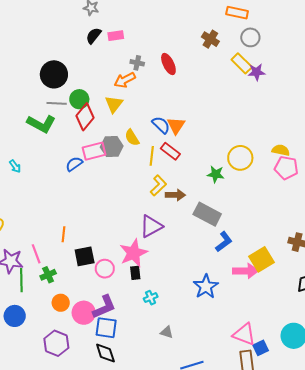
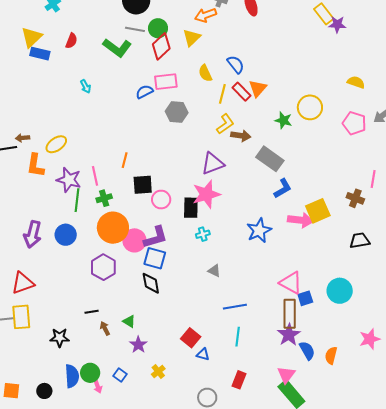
orange triangle: (176, 126) -> (258, 88), moved
gray hexagon: (112, 146) -> (177, 112), moved
yellow semicircle: (281, 150) -> (356, 82), moved
pink star: (133, 253) -> (206, 194), moved
black rectangle: (135, 273) -> (191, 208), size x1.5
orange circle: (61, 303) -> (113, 228), size x1.8

